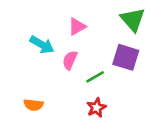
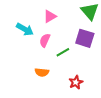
orange semicircle: (34, 105) -> (42, 72), moved
red star: (96, 108) -> (76, 82), moved

